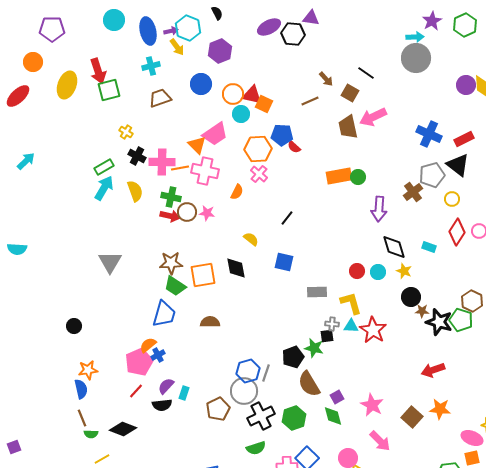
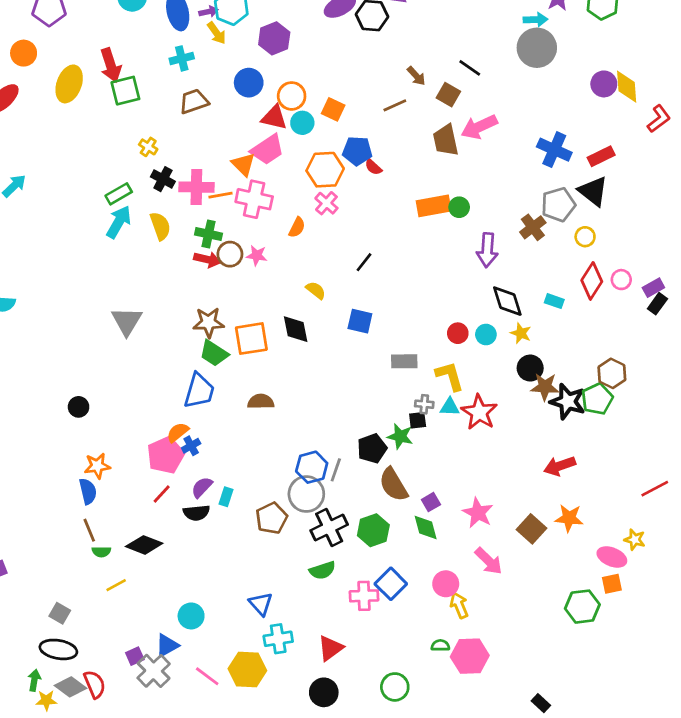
red triangle: (252, 95) -> (274, 117), moved
brown star: (422, 311) -> (545, 387), size x1.5
green pentagon: (461, 320) -> (597, 399), turned 30

